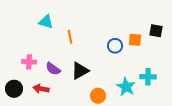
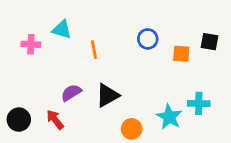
blue circle: (115, 46) -> (148, 39), moved
pink cross: (29, 62) -> (31, 44), moved
purple semicircle: (53, 69) -> (71, 93), turned 112
red arrow: (41, 89) -> (55, 120), turned 42

